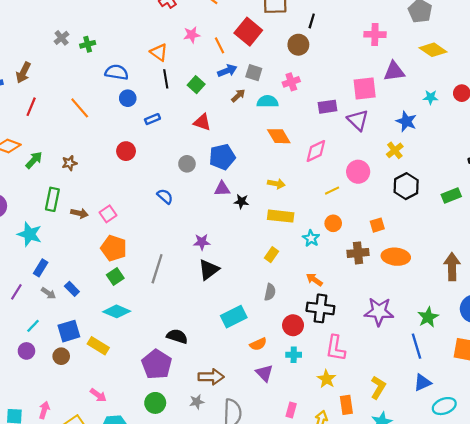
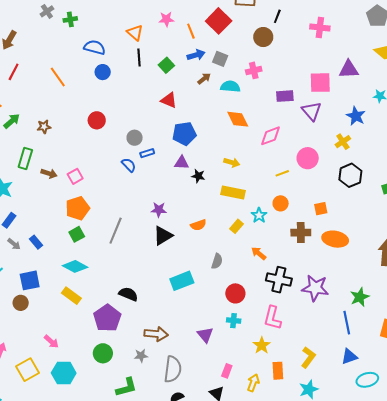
pink cross: (375, 34) -> (320, 28), moved
blue rectangle: (152, 119) -> (147, 153), moved
gray circle: (187, 164) -> (135, 138), moved
orange pentagon: (114, 248) -> (78, 208), turned 30
yellow rectangle: (272, 255) -> (236, 226), moved
black cross: (320, 308) -> (279, 280), moved
orange semicircle: (258, 344) -> (198, 225), moved
yellow rectangle: (98, 346) -> (71, 296), moved

